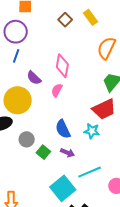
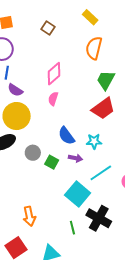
yellow rectangle: (90, 17) -> (90, 17), moved
pink diamond: (62, 66) -> (54, 74), turned 50
purple semicircle: (34, 78) -> (15, 90), moved
cyan star: (92, 131) -> (94, 141), moved

